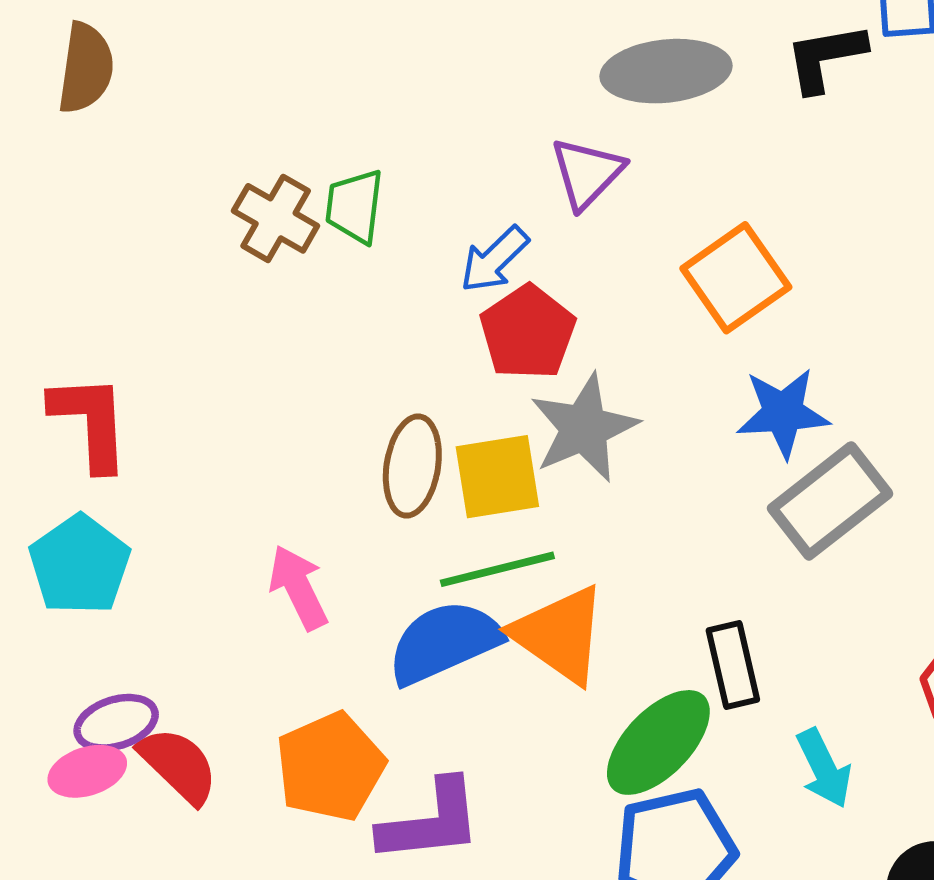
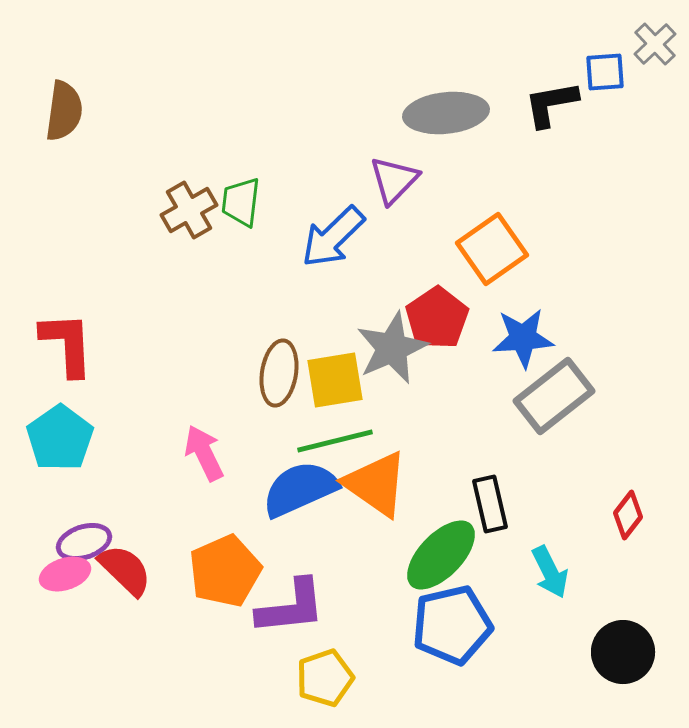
brown cross: (276, 218) -> (189, 210), turned 30
blue arrow: (494, 259) -> (333, 237), size x1.4
red pentagon: (528, 332) -> (437, 318), moved

